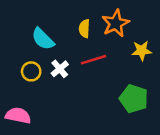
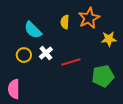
red line: (93, 60) -> (71, 62), moved
green pentagon: (134, 99) -> (103, 76), turned -30
pink semicircle: (18, 116) -> (14, 89), turned -102

